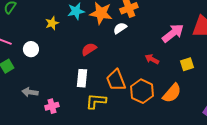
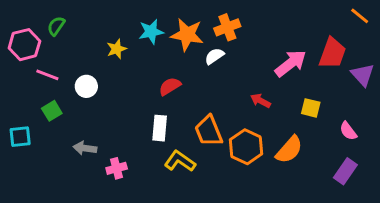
yellow square: (187, 64) -> (311, 108), turned 32
yellow L-shape: (96, 101) -> (180, 161), turned 30

